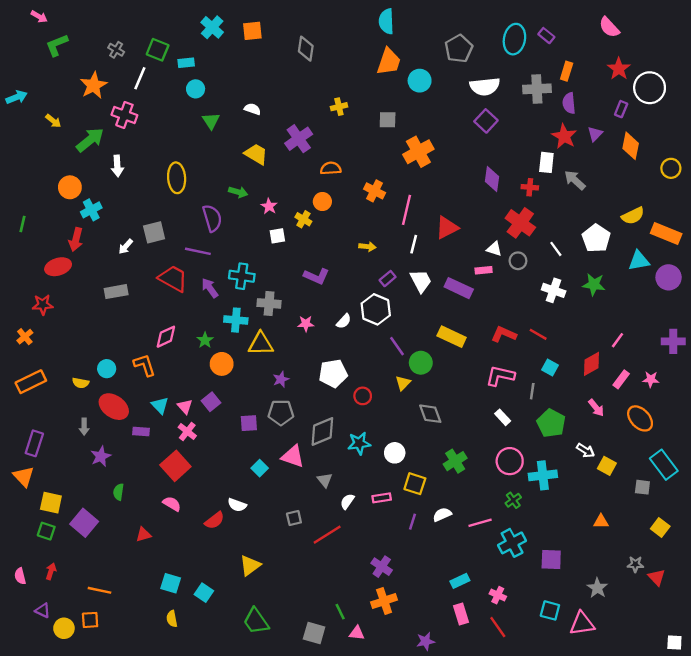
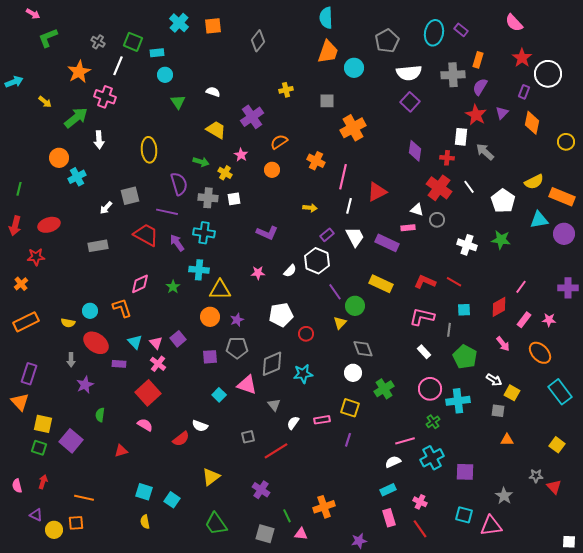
gray diamond: (306, 49) -> (258, 41), turned 30
purple semicircle: (569, 103) -> (480, 87), turned 36
orange semicircle: (331, 168) -> (279, 142), turned -30
pink star: (269, 206) -> (241, 155), moved
yellow cross: (303, 219) -> (225, 173), moved
red arrow: (76, 239) -> (15, 226), moved
white line: (556, 249) -> (469, 187), moved
gray cross: (269, 303) -> (208, 198), moved
orange circle: (222, 364) -> (210, 317), moved
cyan square: (550, 367) -> (464, 310), turned -32
white circle: (395, 453) -> (353, 373), moved
gray square: (642, 487) -> (498, 411), moved
white semicircle: (442, 514) -> (393, 462), moved
purple cross: (382, 567) -> (261, 490), moved

